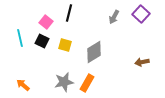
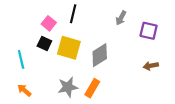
purple square: (141, 14) -> (149, 31), moved, turned -30
cyan line: (20, 38) -> (21, 59), moved
yellow square: (65, 45) -> (69, 48), size x1.6

